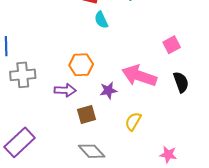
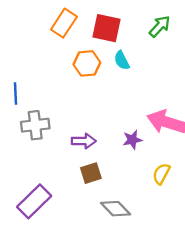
orange hexagon: (81, 65) -> (87, 63), moved
brown square: (86, 114) -> (91, 173), moved

